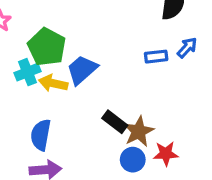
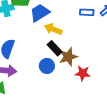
yellow arrow: (53, 83) -> (53, 29), moved
blue circle: (133, 160) -> (47, 66), moved

